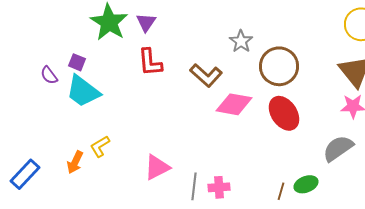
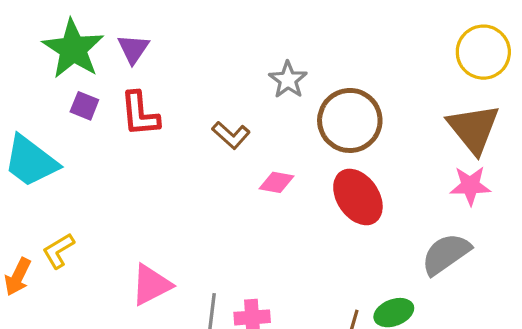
purple square: (77, 62) -> (84, 106), moved
brown L-shape: (206, 75) -> (231, 135), size x0.7
pink diamond: (234, 104) -> (277, 182), size x0.6

